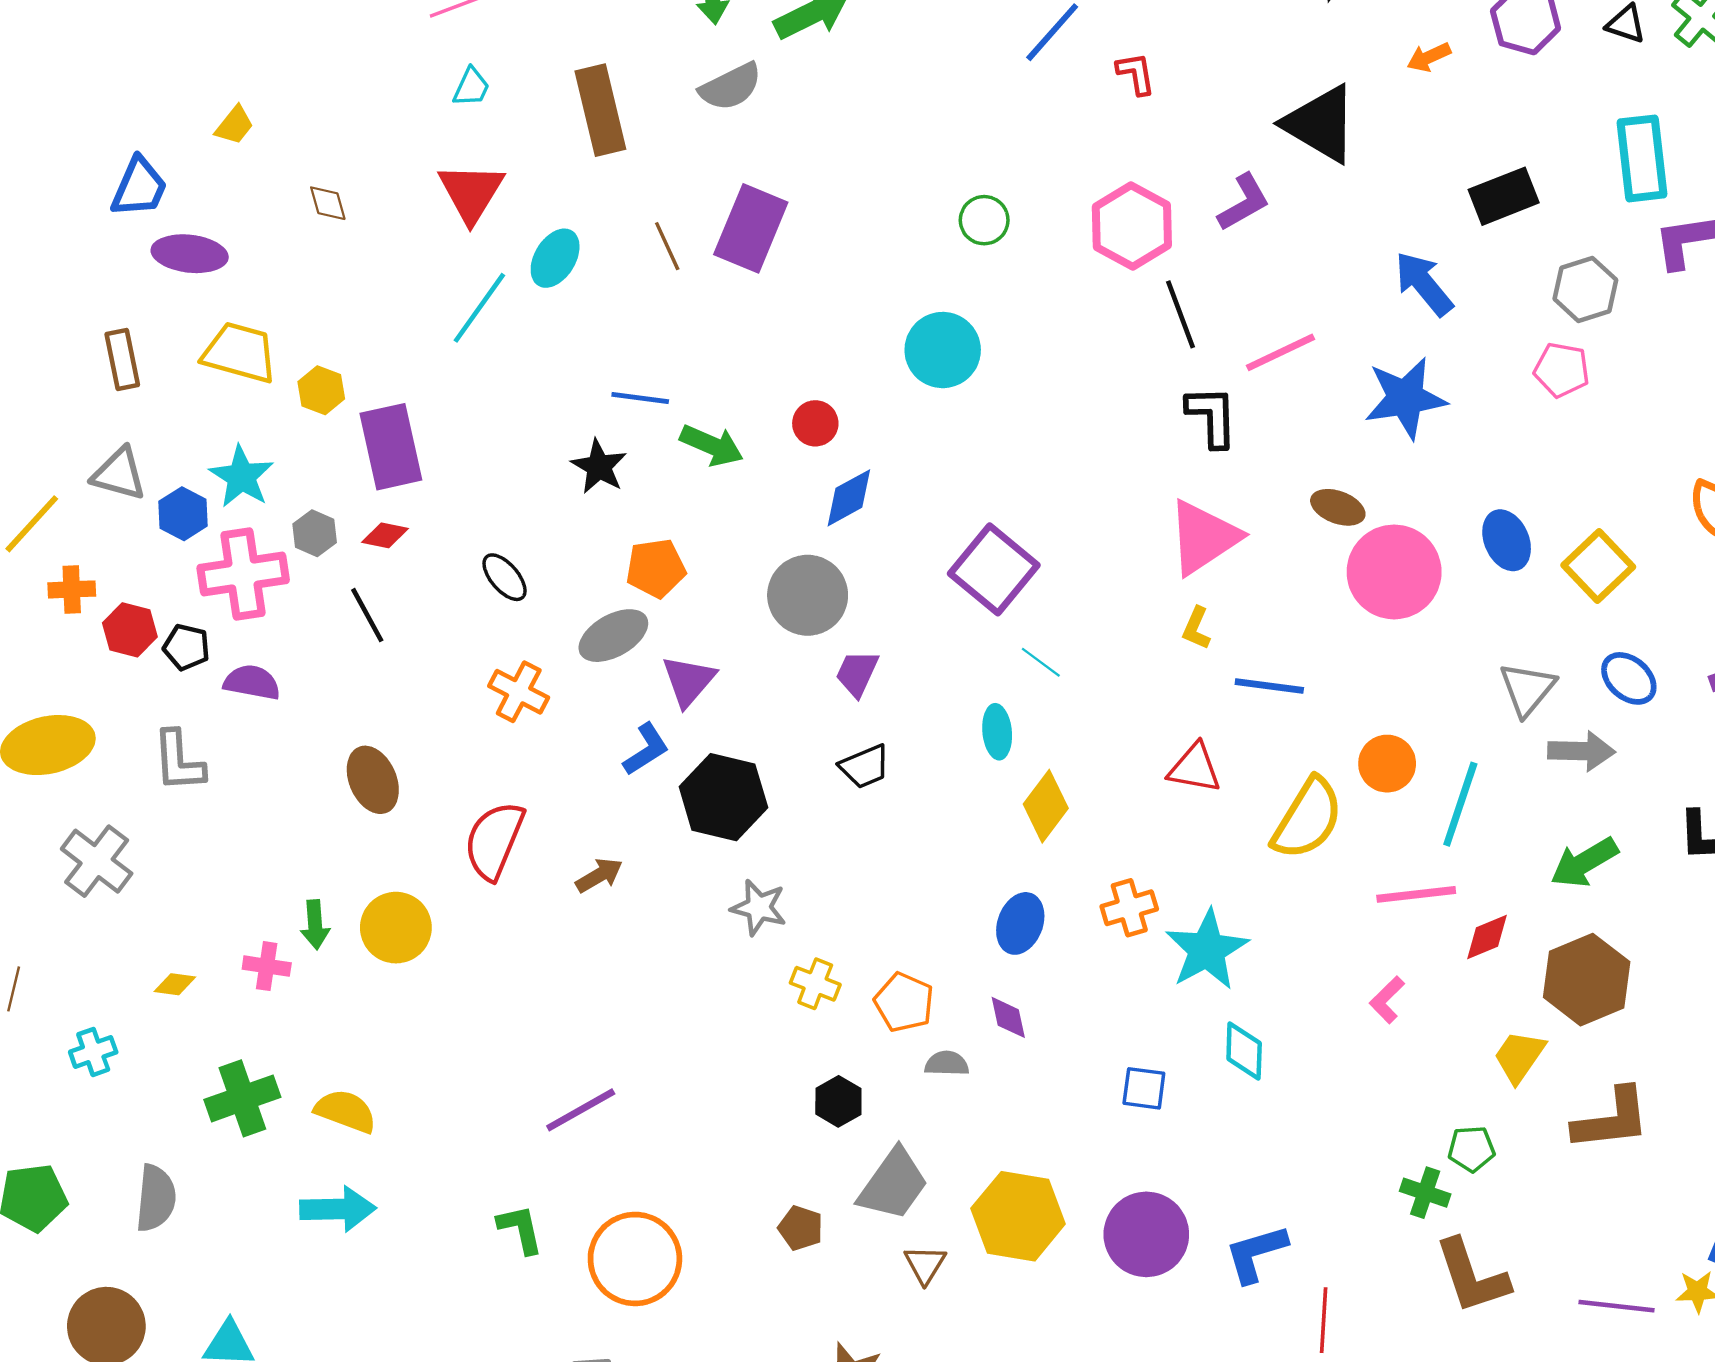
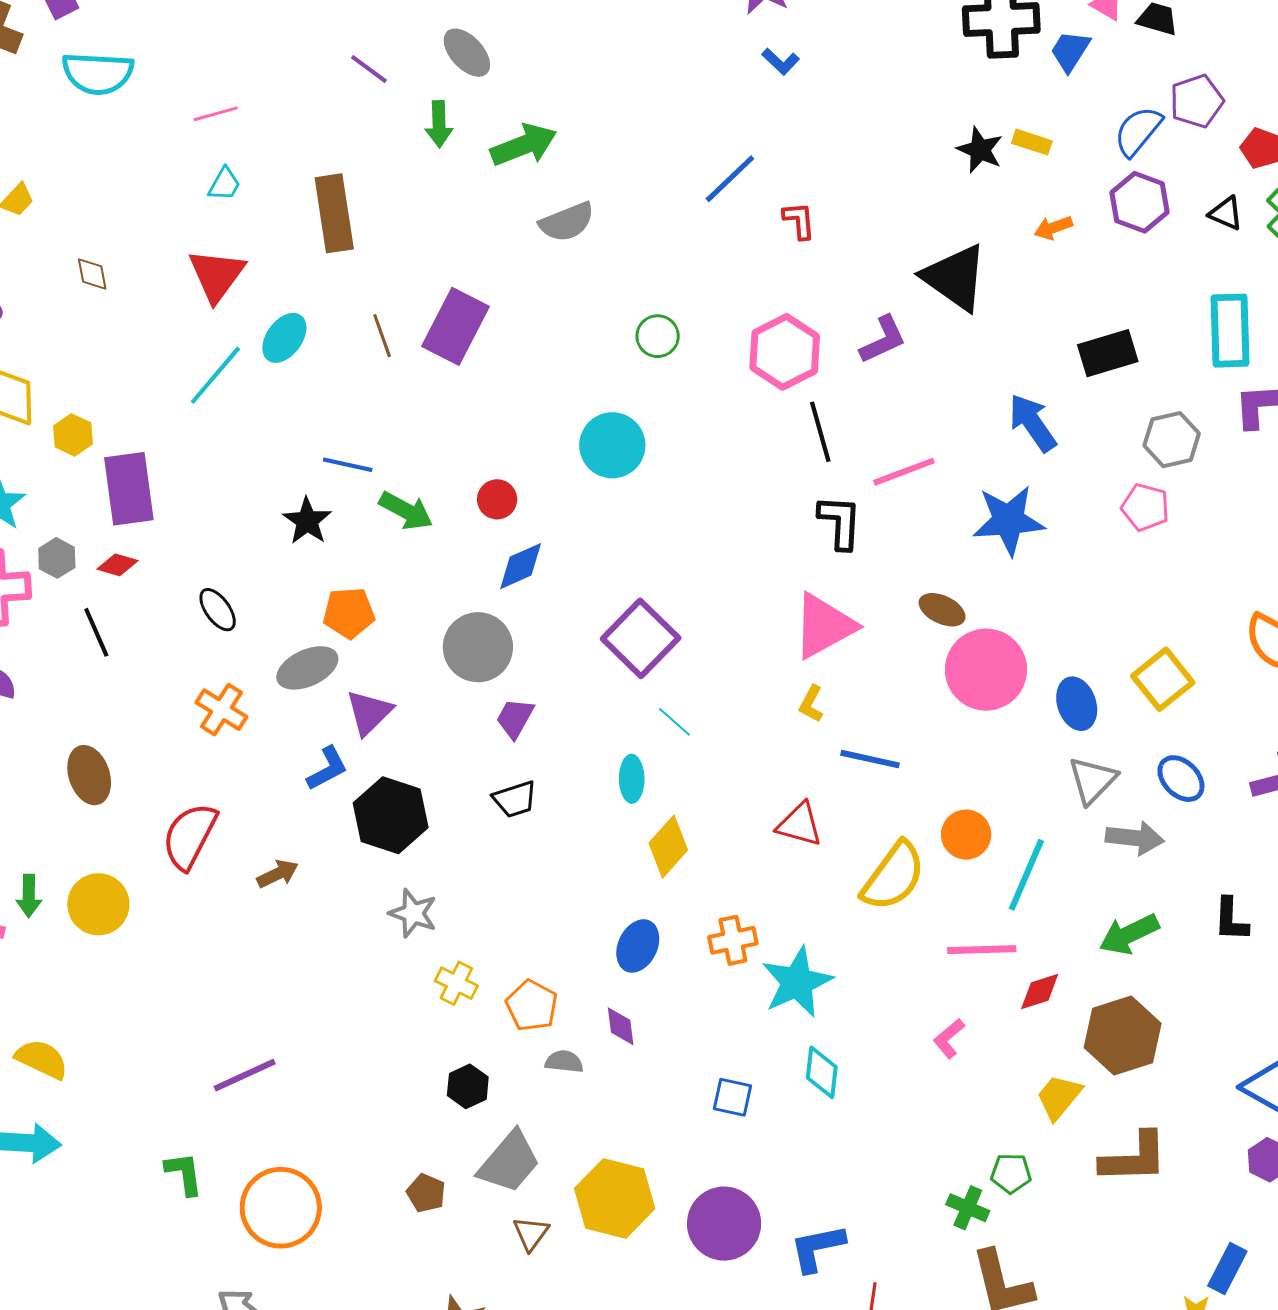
gray semicircle: (731, 87) -> (567, 222), moved
blue ellipse: (1507, 540) -> (1077, 704), moved

